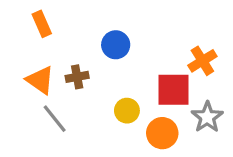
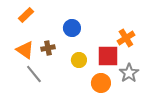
orange rectangle: (42, 24) -> (26, 15), turned 70
yellow circle: (127, 111) -> (79, 60), moved

